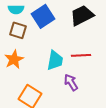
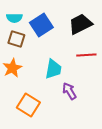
red line: (81, 55) -> (86, 55), moved

